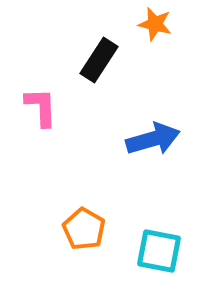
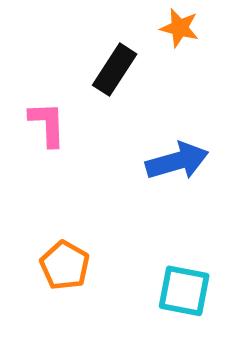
orange pentagon: (84, 229) -> (65, 265), moved

